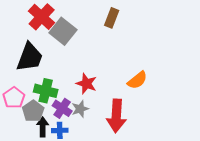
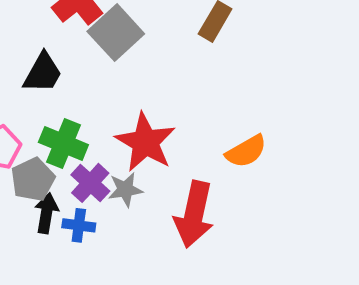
black trapezoid: (30, 57) -> (43, 73), size x0.7
red star: (86, 84) -> (145, 142), size x1.4

